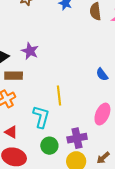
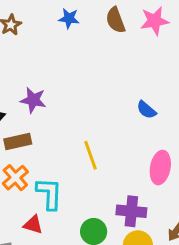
cyan L-shape: (41, 117) -> (49, 194), moved
purple cross: (77, 138) -> (131, 211), turned 30

